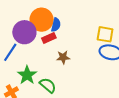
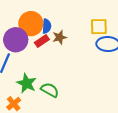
brown star: (63, 57) -> (60, 37), moved

